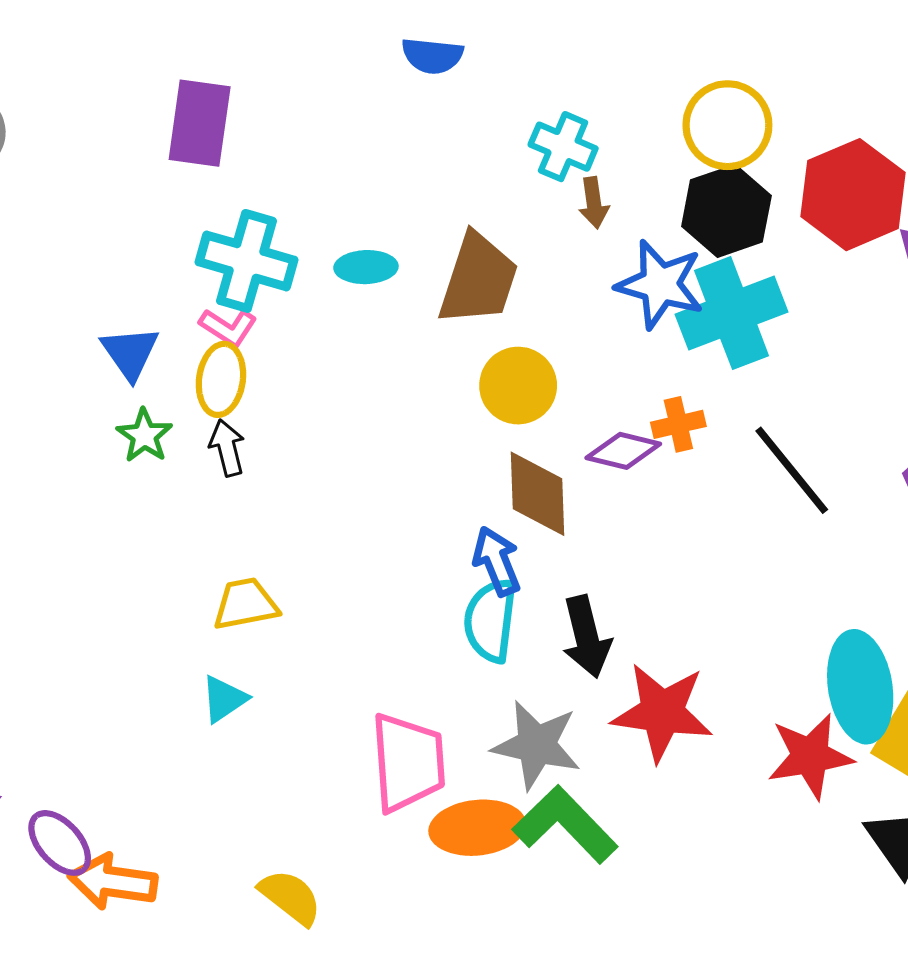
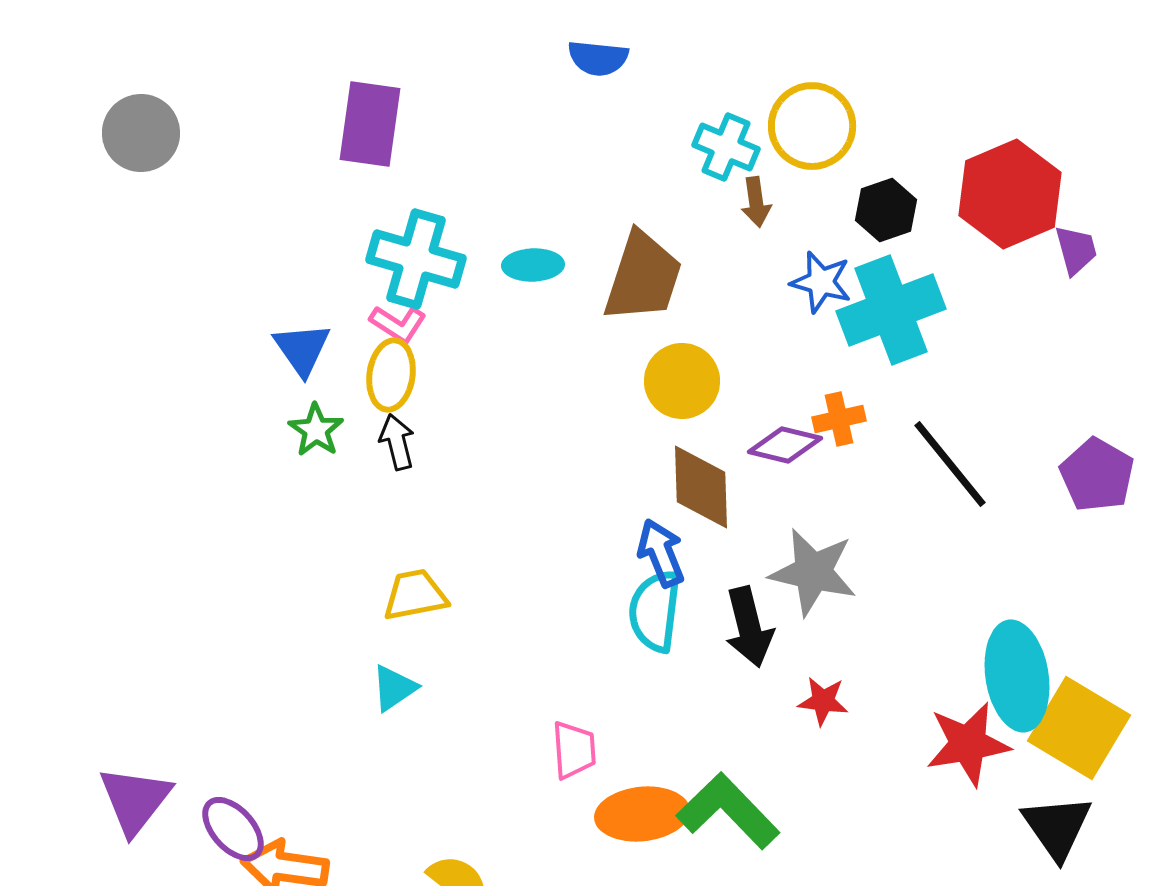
yellow circle: (727, 125) -> (812, 126), moved
black hexagon: (726, 211) -> (886, 210), size x0.7
blue star: (660, 284) -> (821, 282), size x0.7
red star: (662, 712) -> (823, 701), size x0.5
gray star: (536, 745) -> (813, 572), moved
pink trapezoid: (408, 762) -> (574, 750), size x0.6

